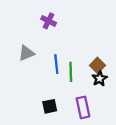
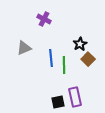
black star: (100, 79) -> (80, 44), moved
black square: (50, 106) -> (58, 102), moved

